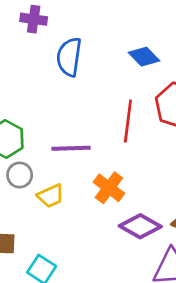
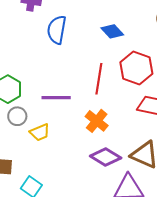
orange cross: (109, 188) -> (97, 121), moved

